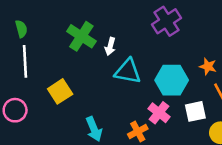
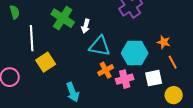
white line: (25, 61) -> (32, 38), moved
pink cross: (159, 113) -> (125, 79), turned 36
orange cross: (138, 131) -> (106, 70), moved

